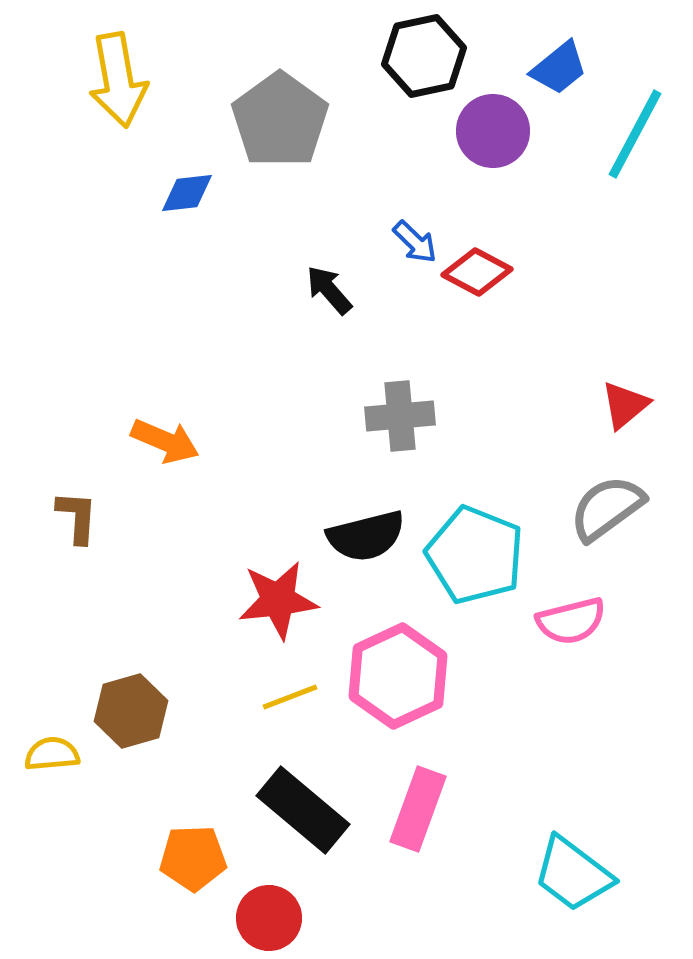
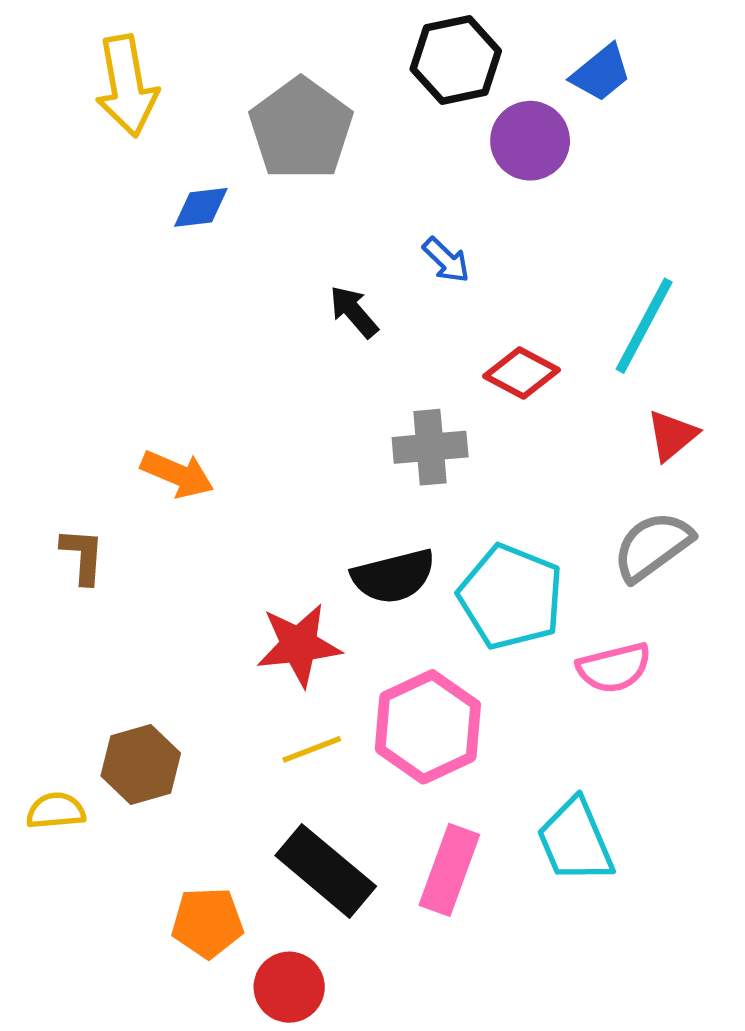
cyan line: (635, 134) -> (644, 326), moved
red diamond: (477, 272) -> (521, 373), moved
cyan trapezoid: (573, 874) -> (575, 841), moved, turned 30

